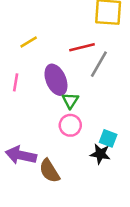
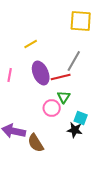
yellow line: (29, 42) -> (31, 44), moved
red line: (82, 47) -> (61, 77), moved
green triangle: (70, 101) -> (64, 97), moved

